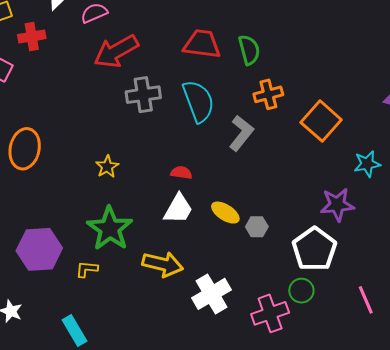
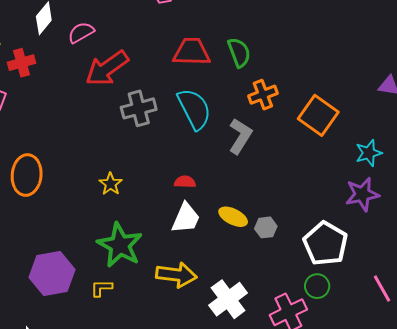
purple star: (337, 205) -> (362, 194), moved

